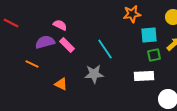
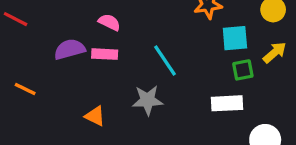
pink semicircle: (60, 25) -> (109, 22), moved
pink rectangle: (67, 45) -> (105, 54), turned -42
orange line: (32, 64) -> (25, 89), moved

